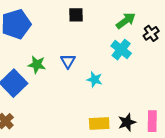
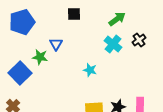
black cross: (151, 33) -> (139, 40), moved
blue triangle: (68, 61) -> (56, 44), moved

